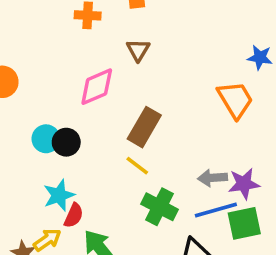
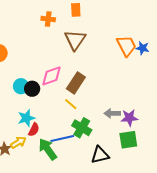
brown triangle: (138, 50) -> (75, 40), size x1.6
pink diamond: (97, 87) -> (52, 76), moved
orange trapezoid: (235, 100) -> (126, 46), moved
blue line: (216, 210) -> (62, 139), moved

